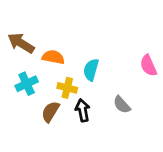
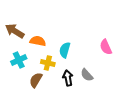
black arrow: (83, 110) -> (68, 78), moved

